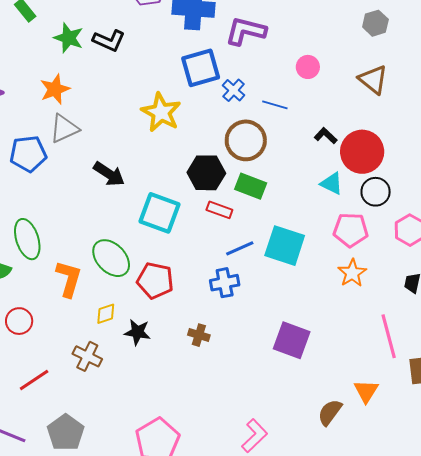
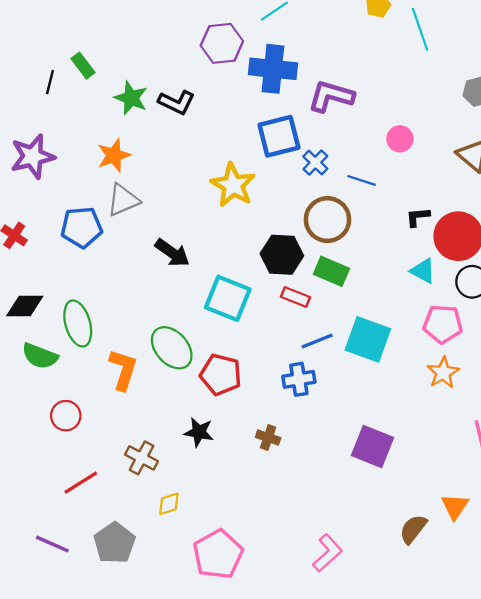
black L-shape: (326, 136) -> (418, 217), turned -50
yellow diamond: (106, 314) -> (169, 504), moved

